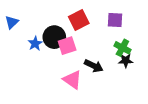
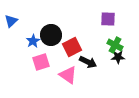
red square: (79, 20) -> (72, 47), moved
pink square: (67, 46) -> (41, 62), moved

